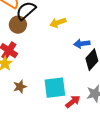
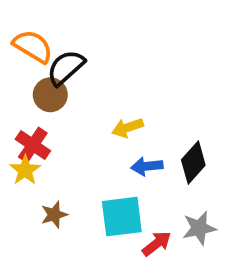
yellow arrow: (58, 23) -> (128, 128), moved
blue arrow: (82, 44) -> (147, 166), moved

